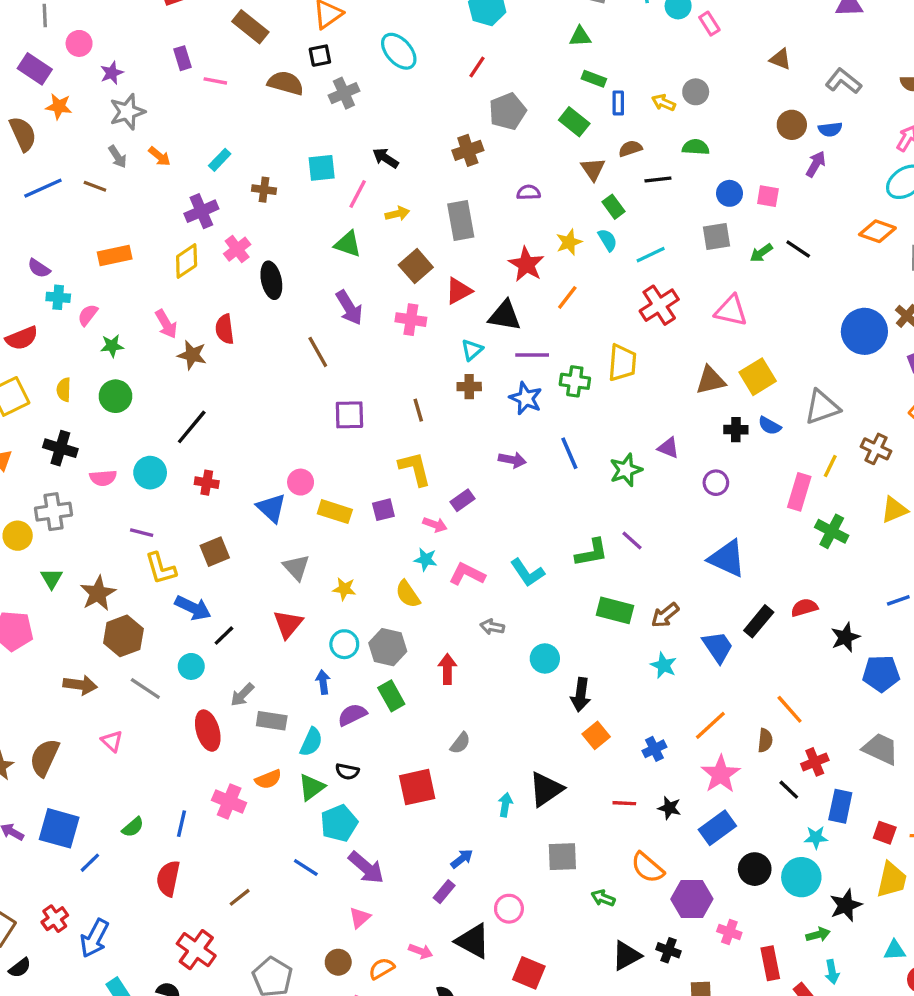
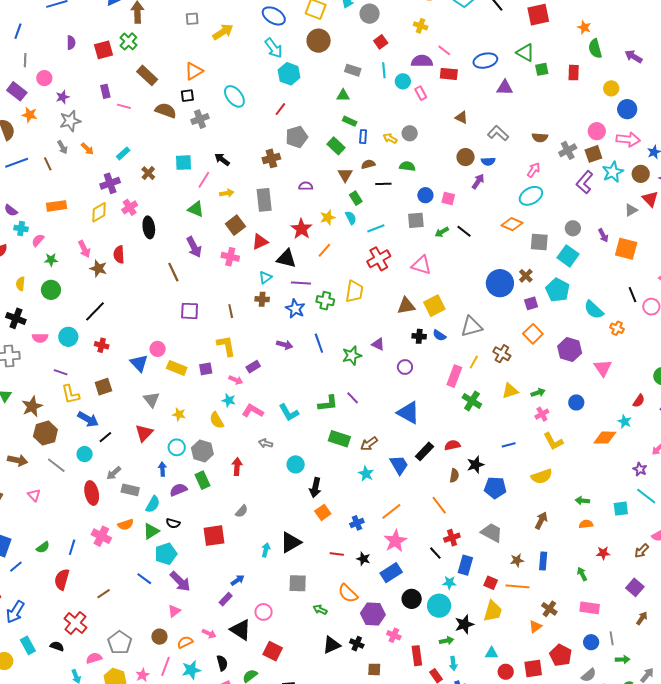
brown line: (95, 186) -> (48, 164), turned 40
brown cross: (264, 190) -> (148, 173), turned 32
brown semicircle: (765, 740) -> (454, 476), moved

